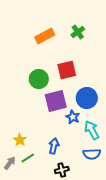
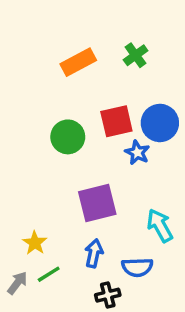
blue circle: (87, 98) -> (160, 123), moved
purple square: (56, 101) -> (97, 203), moved
blue star: (73, 117) -> (137, 153), moved
blue semicircle: (92, 154) -> (137, 267), moved

